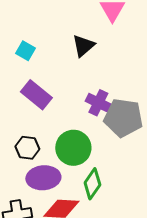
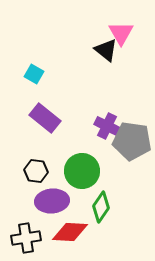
black triangle: (83, 46) -> (106, 50), moved, turned -40

